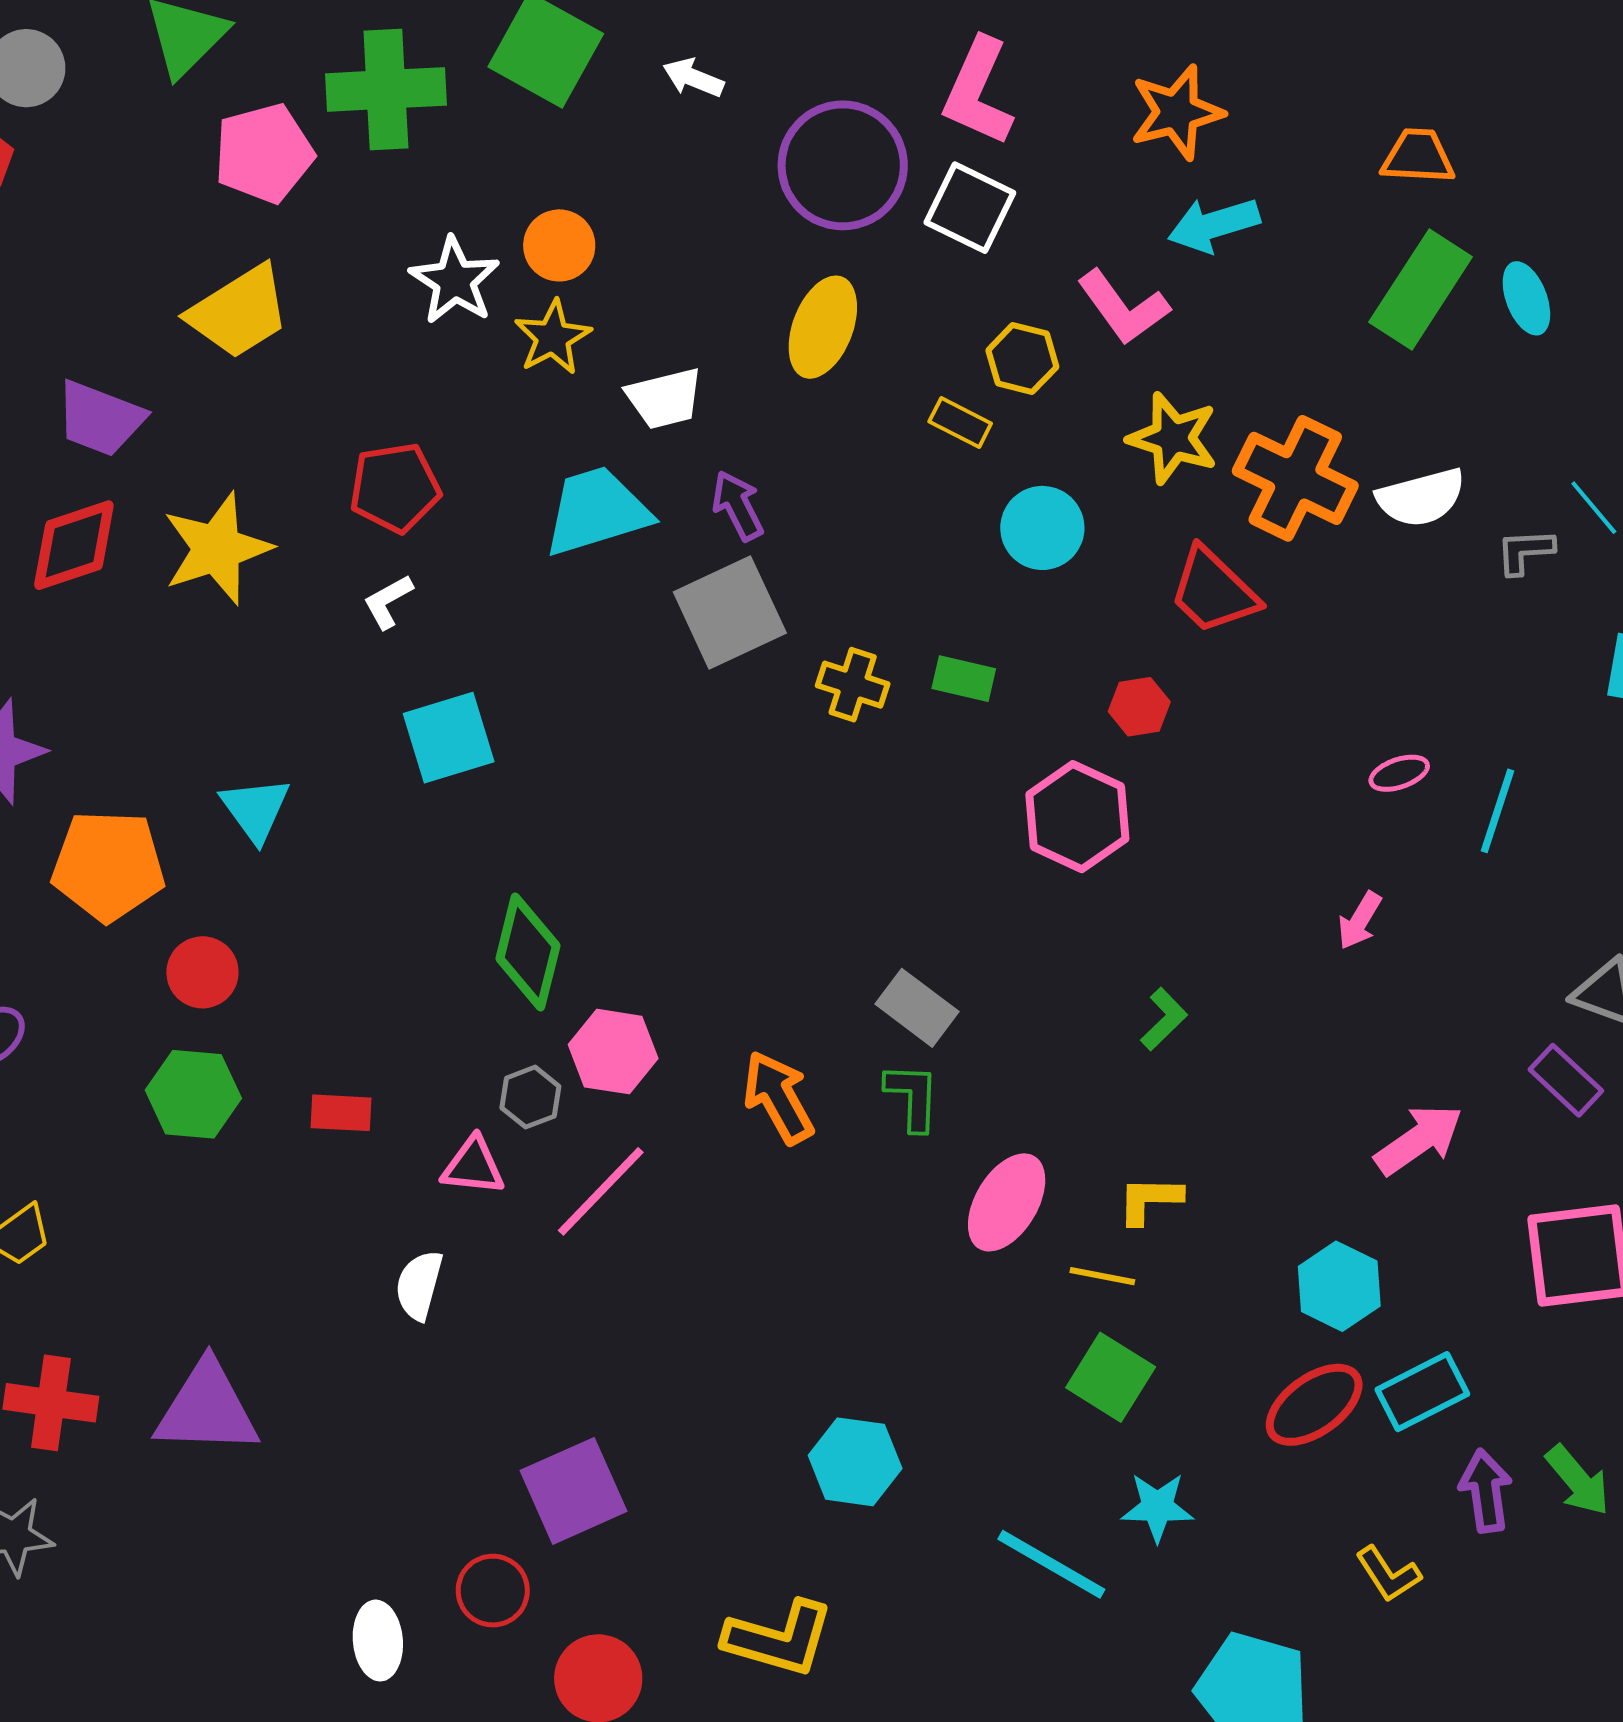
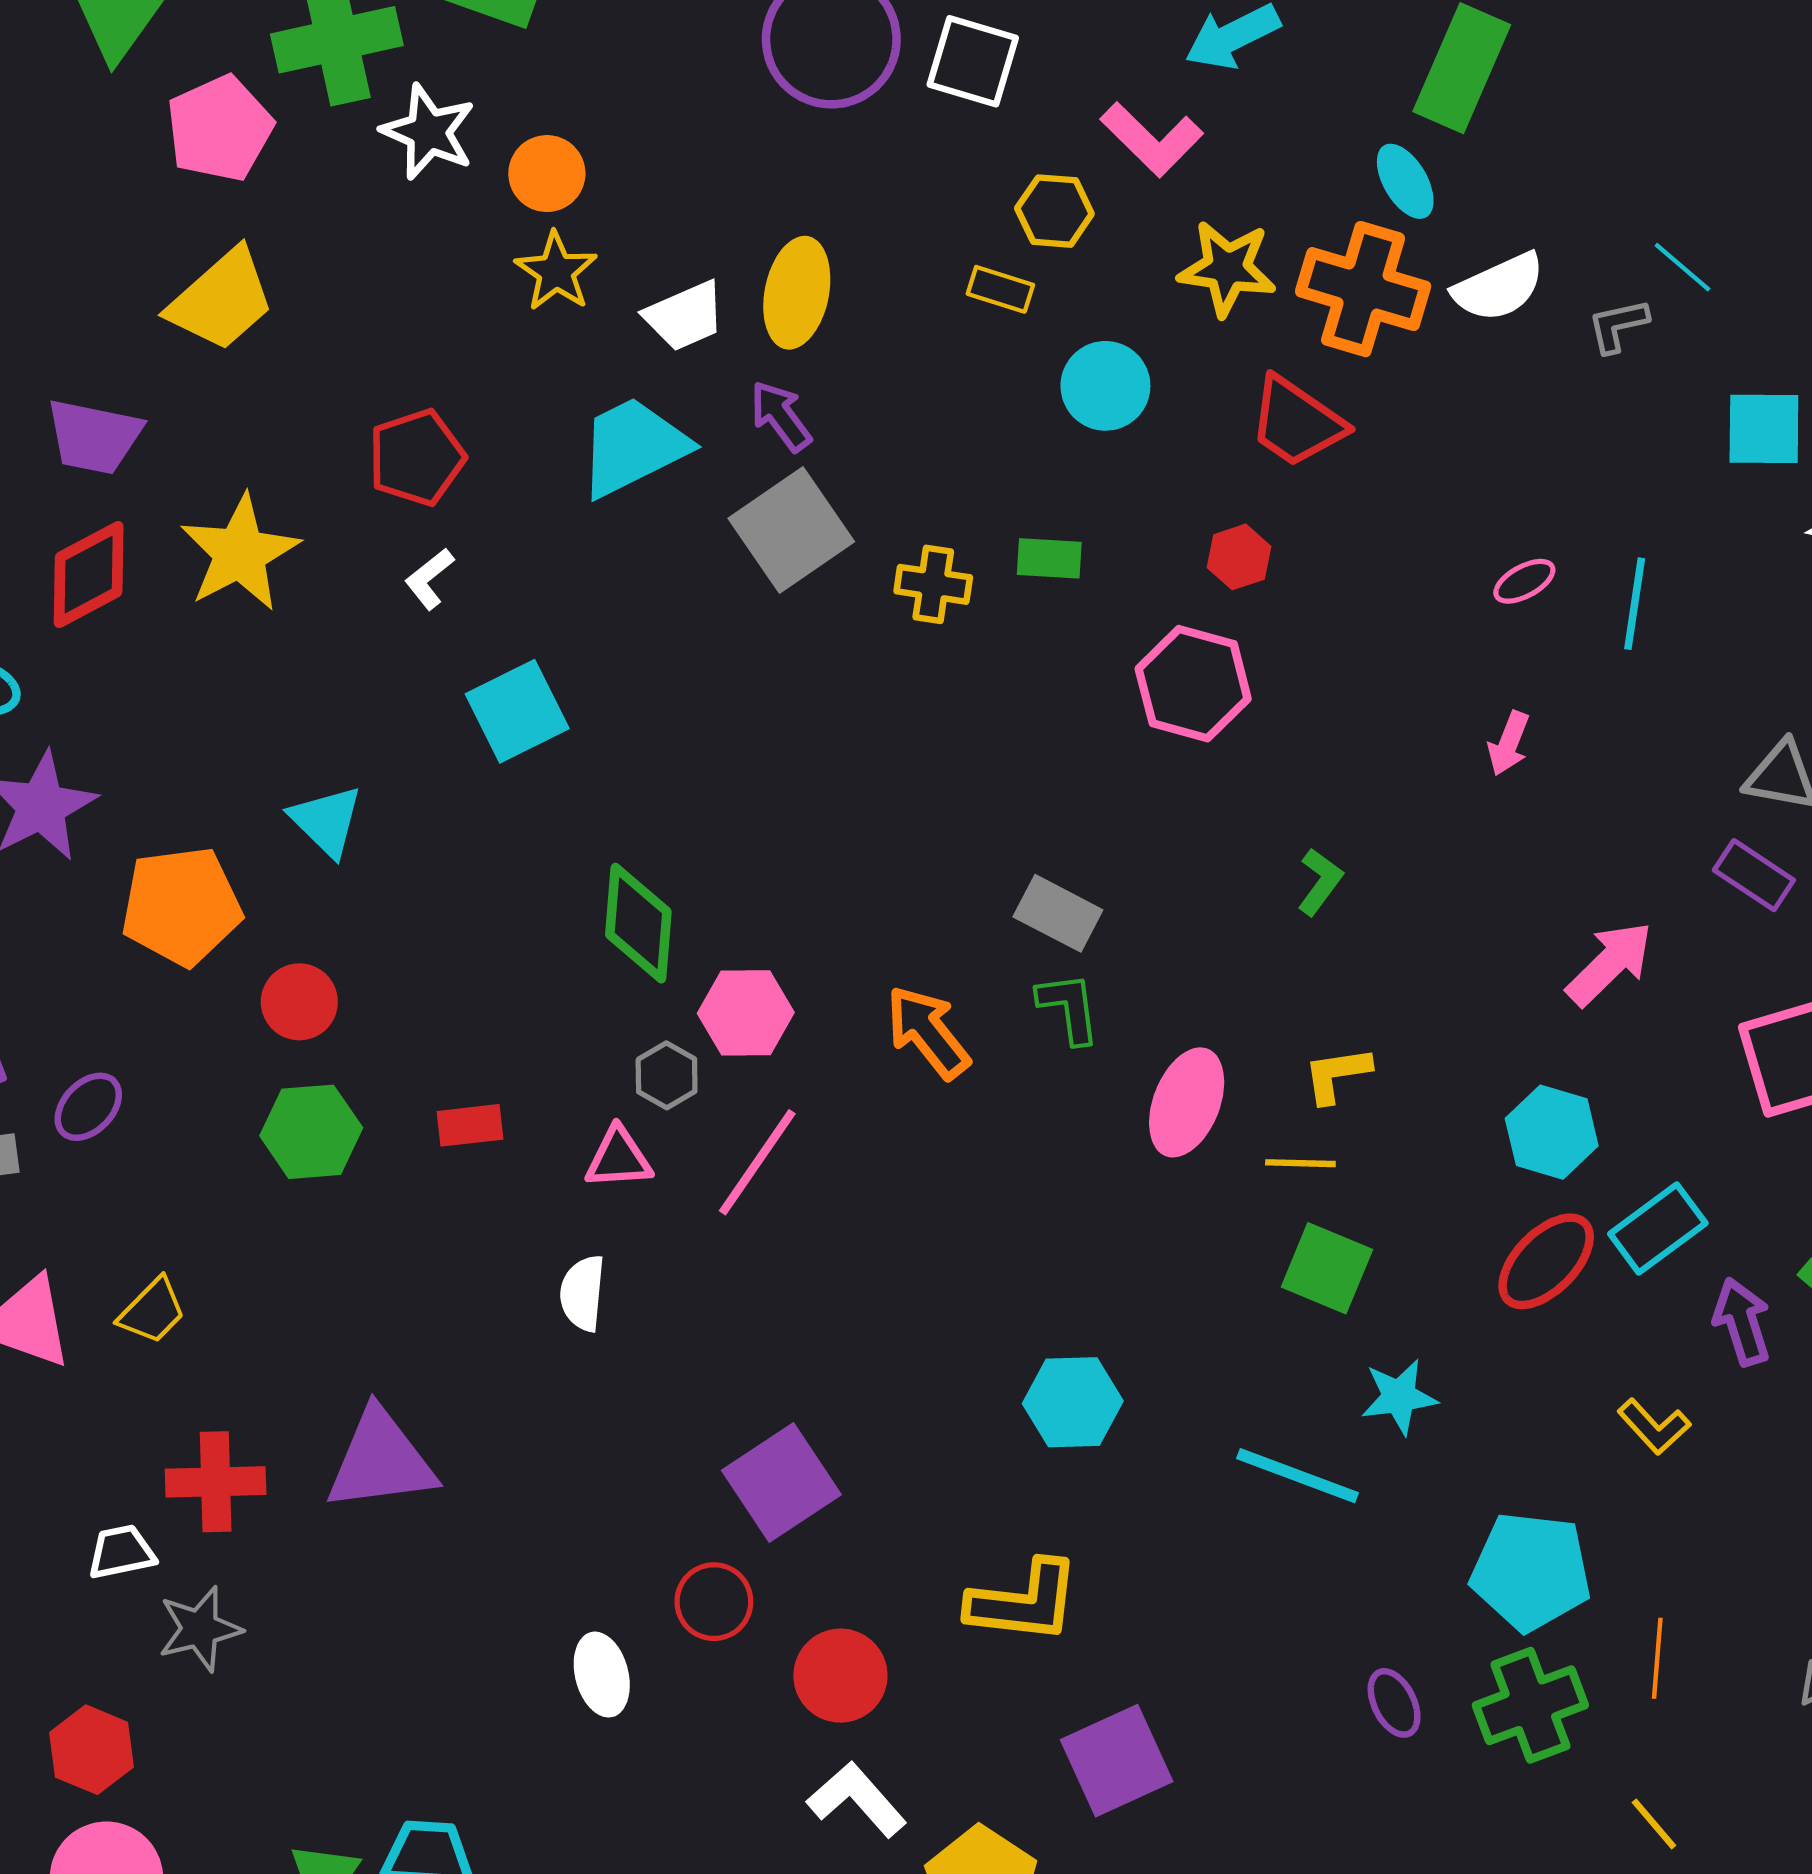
white star: (455, 281) -> (428, 132), moved
cyan ellipse: (1526, 298) -> (1405, 181), moved
yellow ellipse: (823, 327) -> (797, 293), moved

